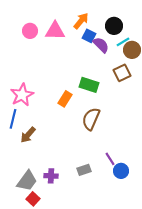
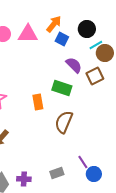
purple semicircle: (101, 45) -> (74, 65), moved
orange rectangle: (65, 99) -> (38, 102), turned -42

